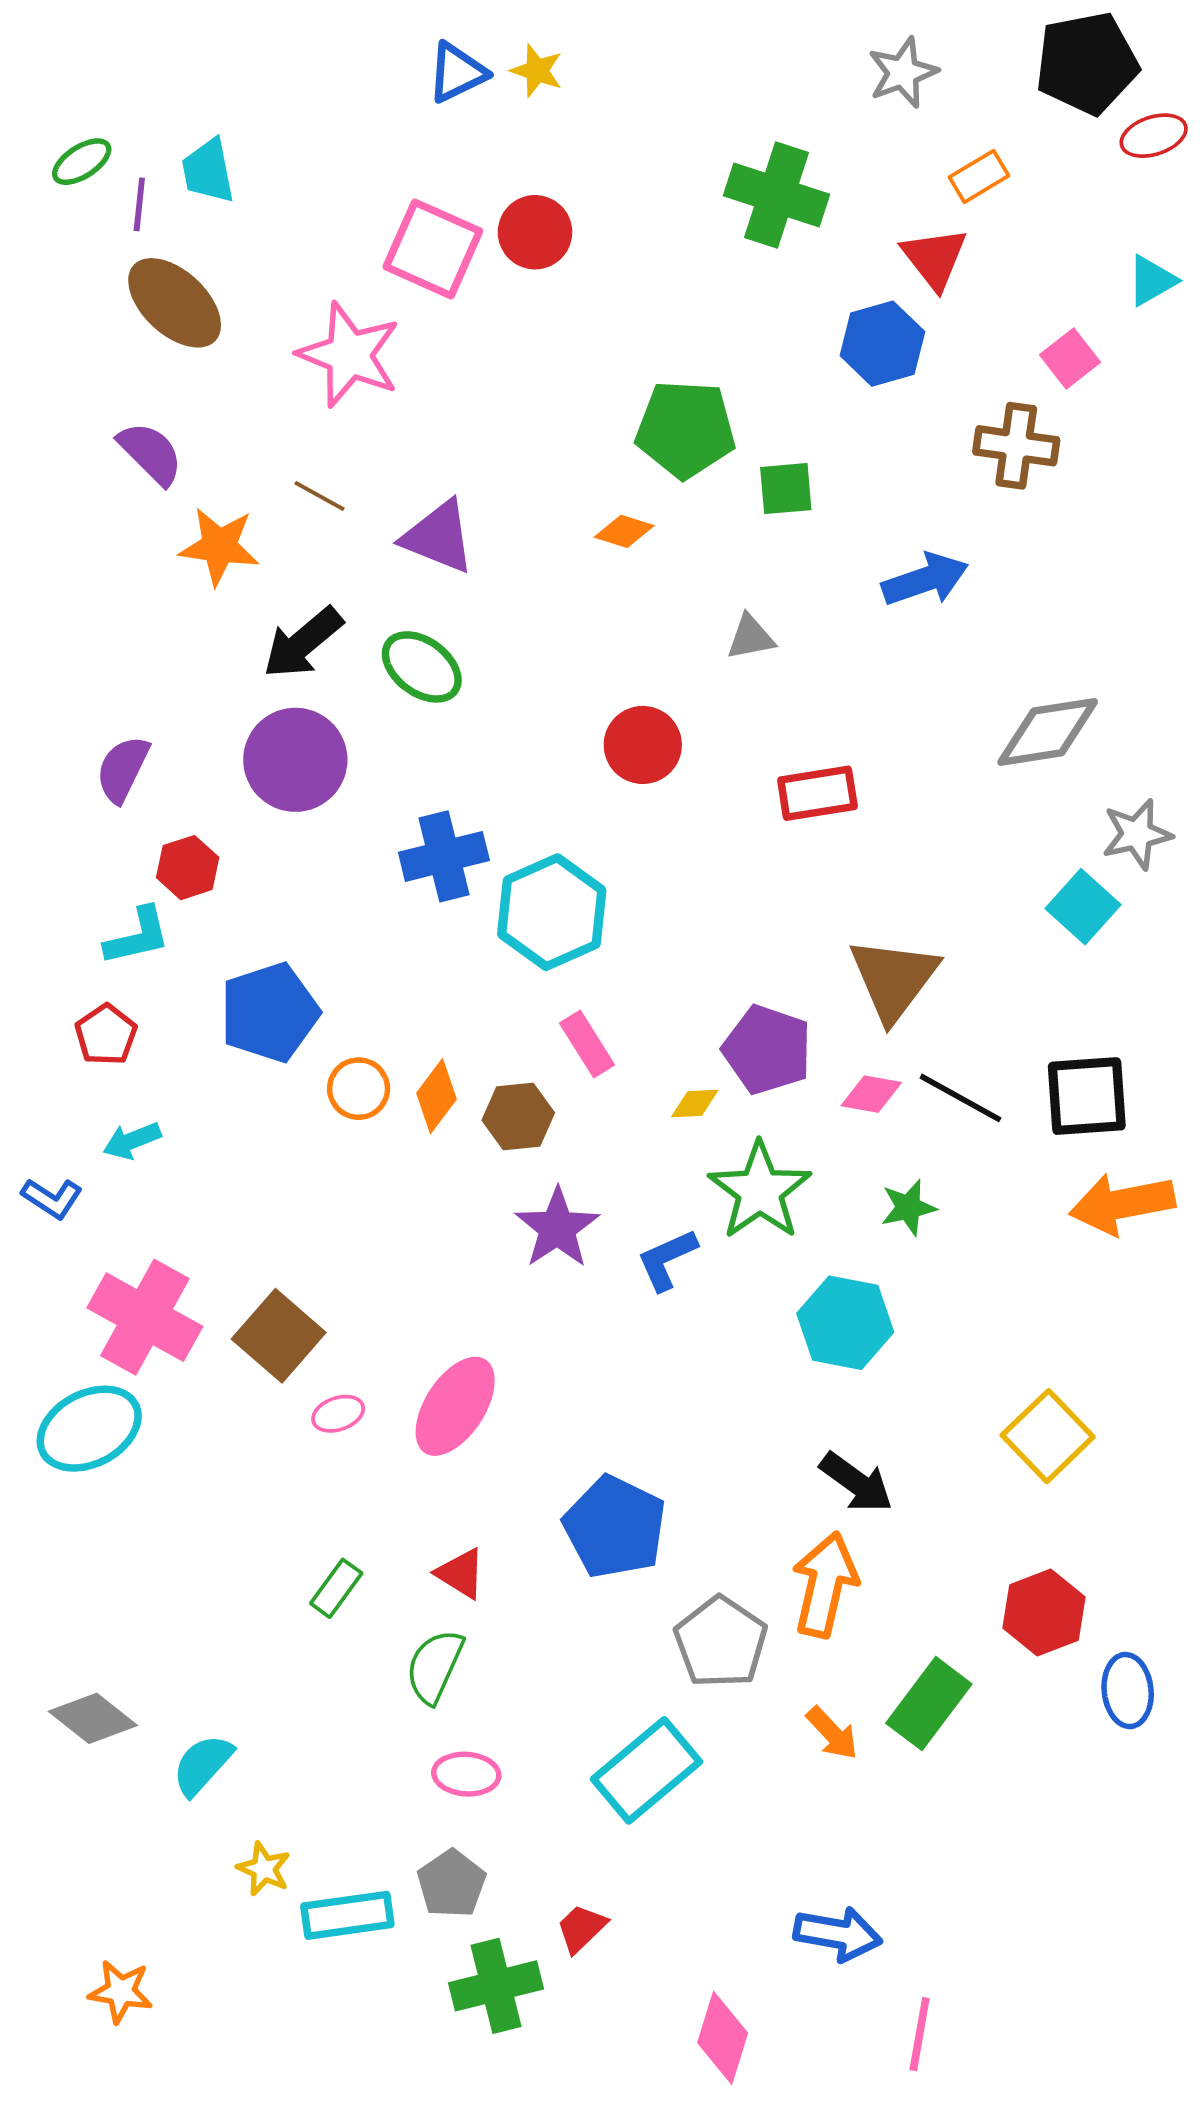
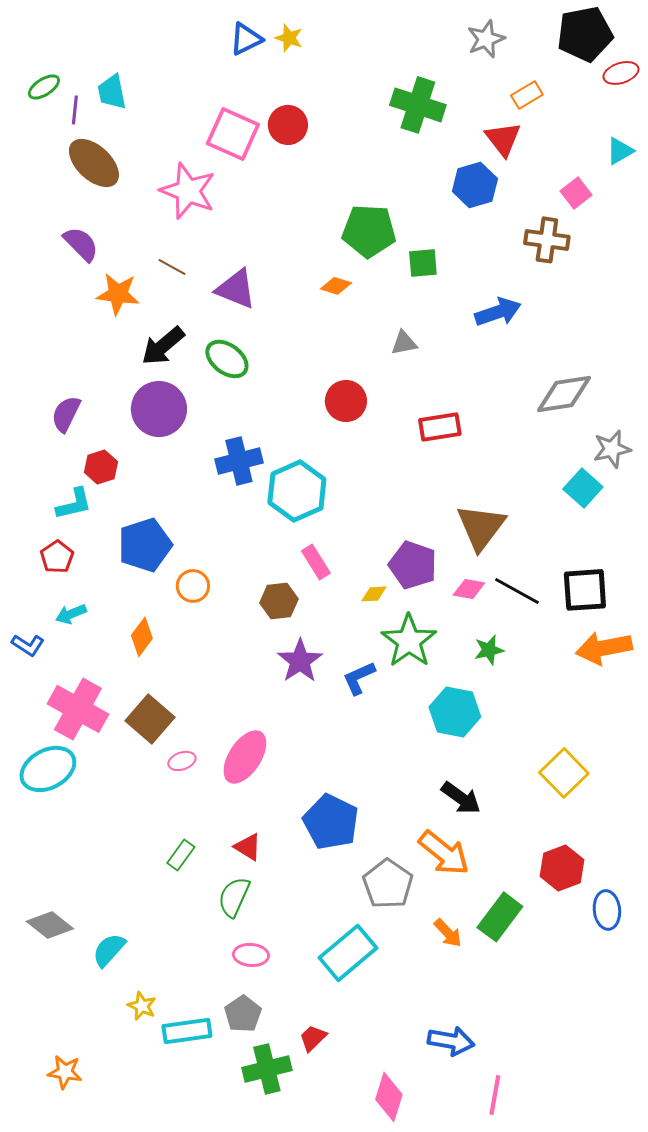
orange diamond: (437, 1096) -> (142, 637), moved
orange arrow: (825, 1585) -> (444, 853), turned 116

